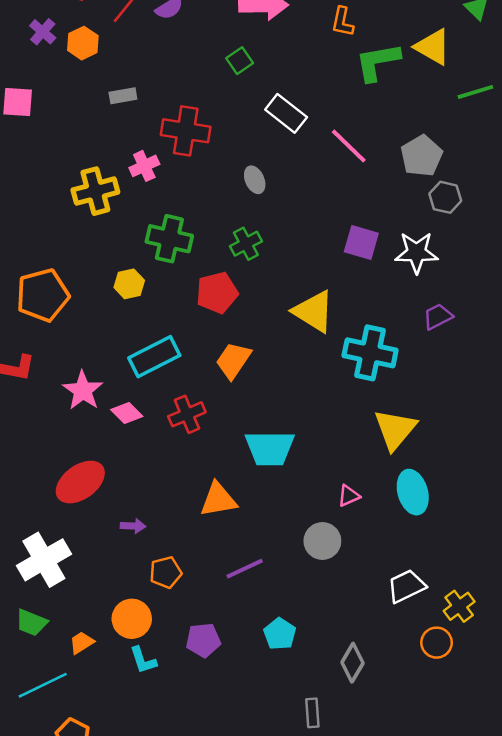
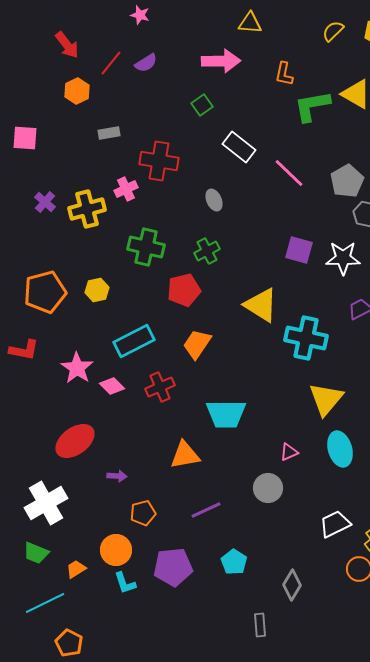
purple cross: (43, 32) -> (45, 202), moved
yellow hexagon: (129, 284) -> (97, 290), moved
purple pentagon: (203, 640) -> (173, 567), size x1.4

